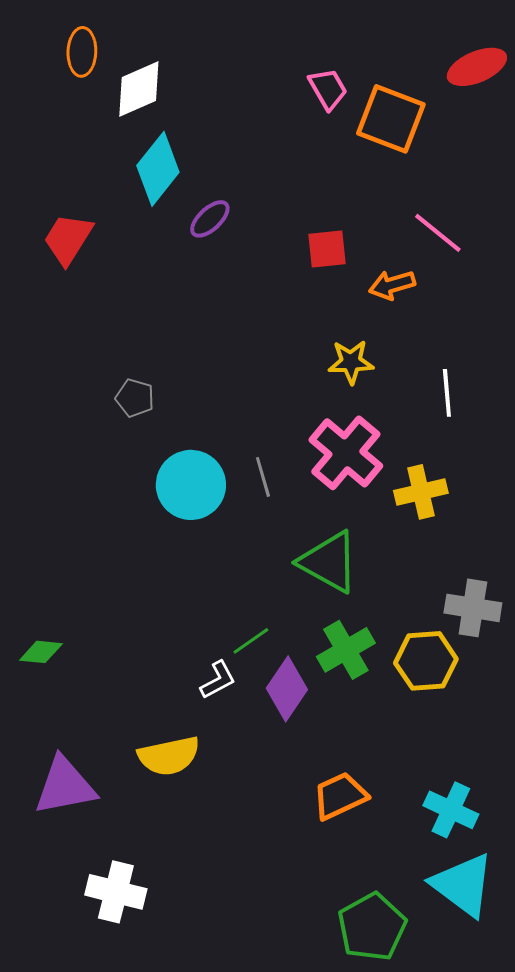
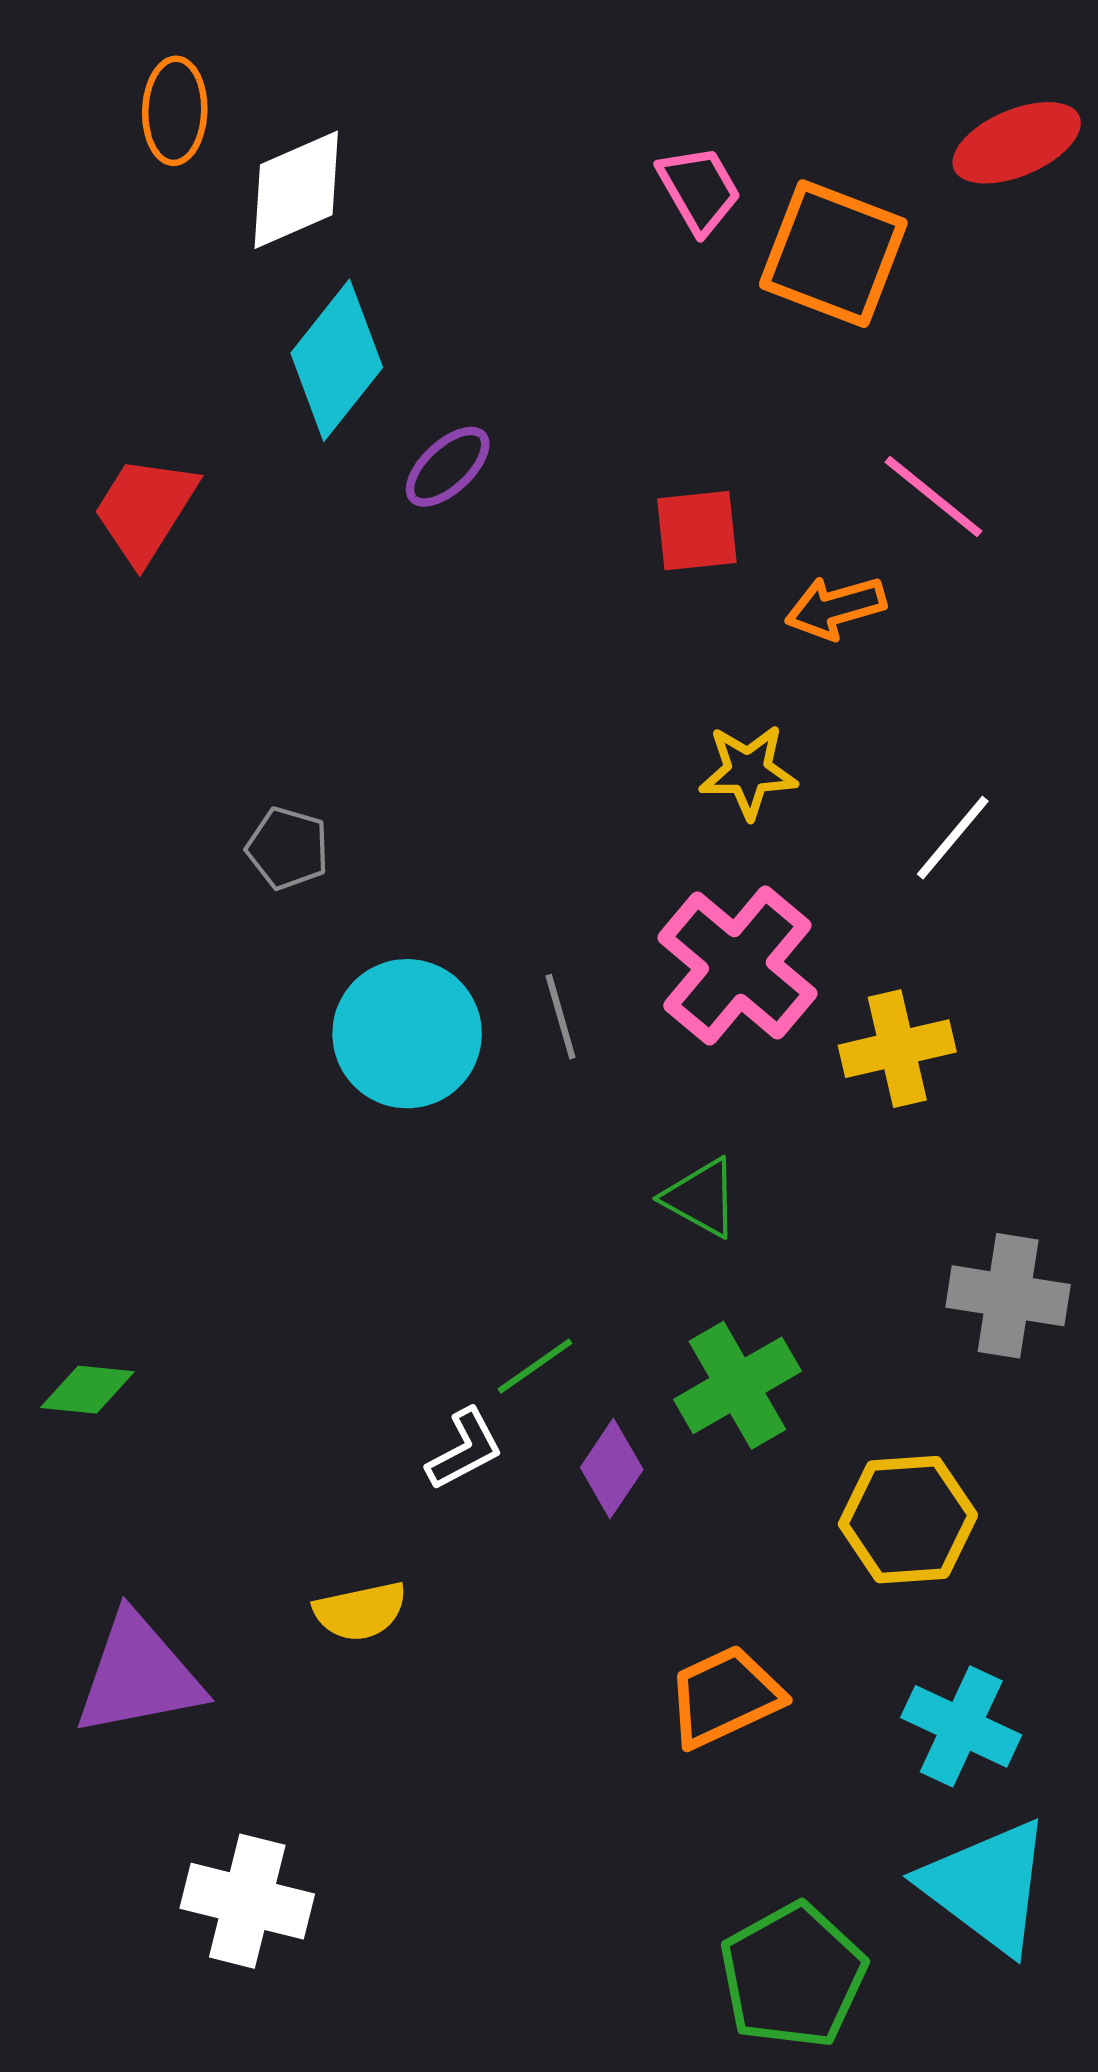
white line: (447, 393) -> (953, 838), turned 45
green triangle: (329, 562) -> (701, 1198), size x0.6
yellow hexagon: (426, 661) -> (908, 1520), moved
purple diamond: (287, 689) -> (612, 1468), size x0.7
yellow semicircle: (169, 756) -> (360, 1611), size x0.7

